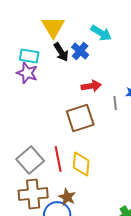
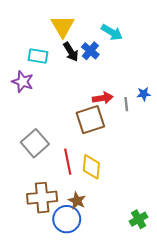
purple star: (27, 73) -> (23, 82), moved
red arrow: (91, 86) -> (103, 98), moved
gray square: (30, 160) -> (35, 143), moved

